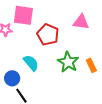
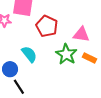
pink triangle: (81, 22) -> (81, 34), moved
orange rectangle: (91, 65) -> (90, 58), turned -40

